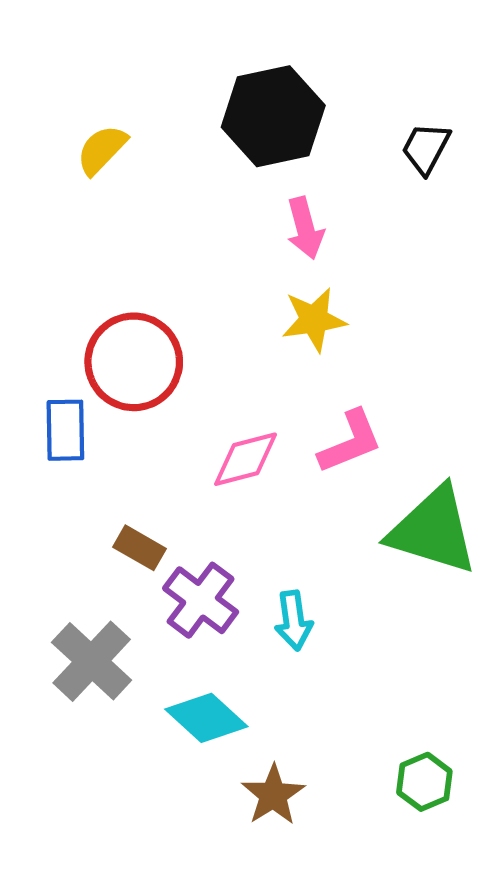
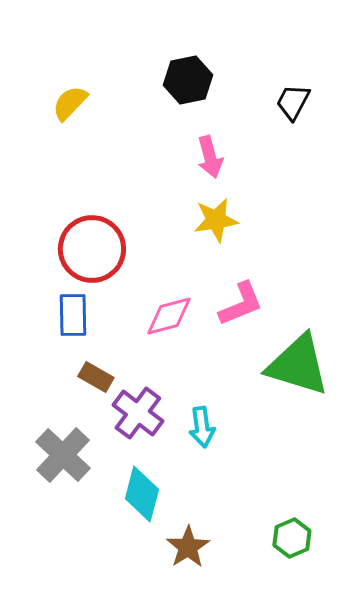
black hexagon: (273, 116) -> (188, 80), size x0.7
blue rectangle: (65, 430) -> (73, 315), moved
cyan diamond: (206, 718) -> (142, 494), turned 62

